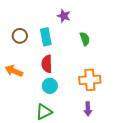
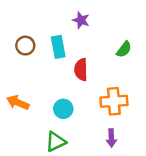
green semicircle: (85, 39) -> (124, 49), moved, turned 56
red semicircle: (47, 64) -> (81, 70), moved
orange arrow: (14, 71) -> (18, 102), moved

